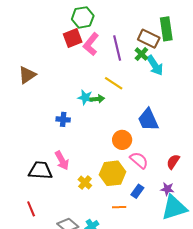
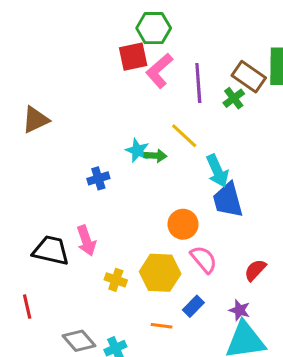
cyan arrow: (155, 65) -> (217, 171), moved
brown triangle: (27, 75) -> (35, 120), moved
blue cross: (63, 119) -> (98, 178), turned -32
yellow cross: (85, 183) -> (116, 280), turned -32

